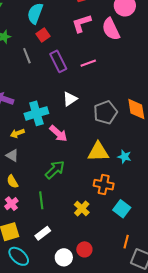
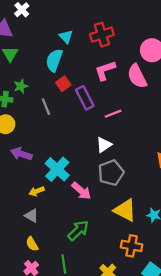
purple rectangle: (58, 61) -> (85, 98), moved
white triangle: (70, 99) -> (104, 145), moved
gray pentagon: (105, 112) -> (111, 173), moved
cyan cross: (36, 113) -> (57, 169), turned -30
yellow triangle: (98, 152) -> (125, 210), turned 30

